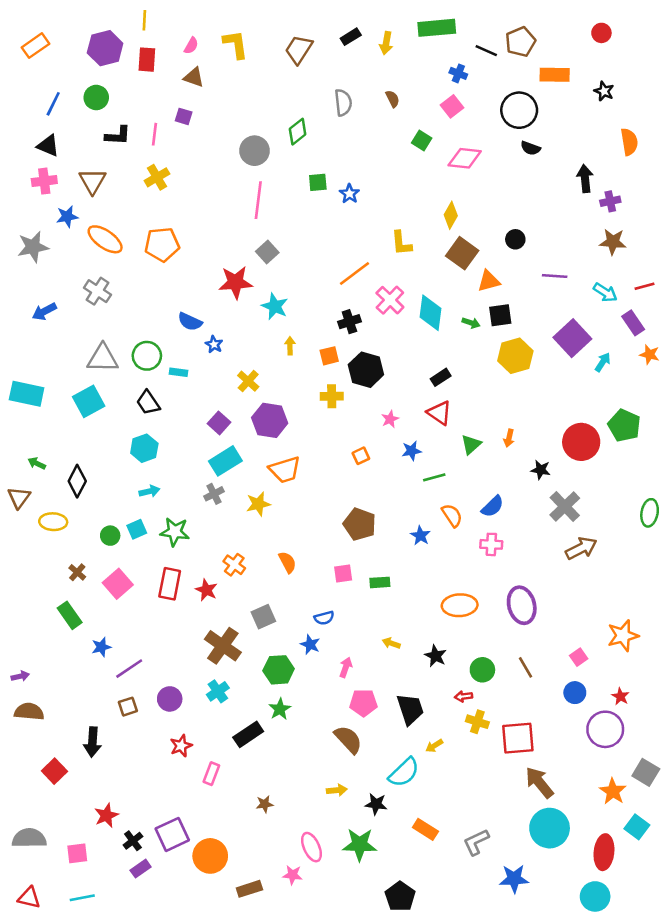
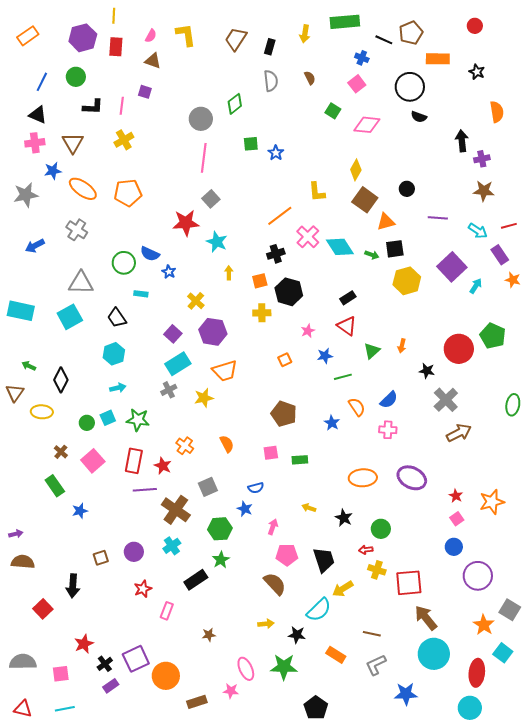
black rectangle: (351, 37) -> (270, 47), moved, turned -42
cyan diamond: (431, 313) -> (340, 247), turned -40
green circle: (147, 356) -> (124, 263), moved
purple ellipse: (522, 605) -> (412, 478), turned -48
brown line: (525, 667) -> (372, 634), moved, turned -48
purple line: (129, 669) -> (145, 490), moved, turned 30
red star: (620, 696) -> (456, 496), moved
yellow arrow: (434, 746) -> (343, 589), size x1.5

